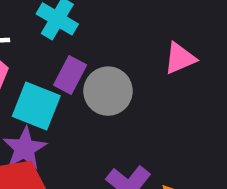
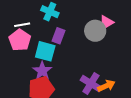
gray circle: (108, 91) -> (95, 31), moved

